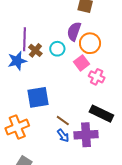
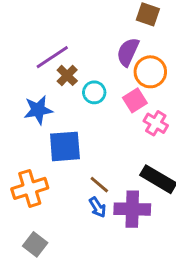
purple line: (25, 39) -> (52, 57), turned 50
cyan circle: (57, 49) -> (94, 92), moved
blue star: (17, 61) -> (38, 110), moved

